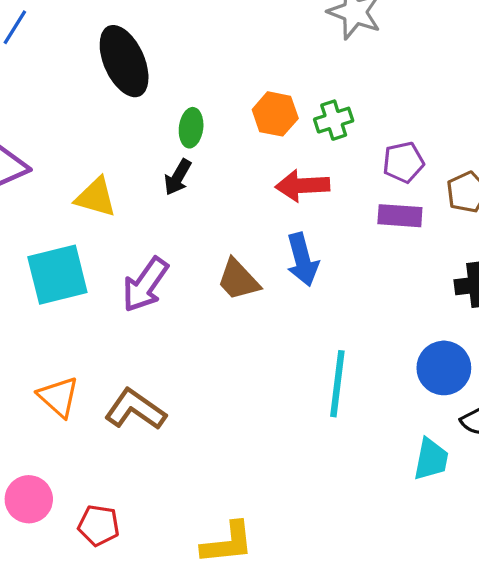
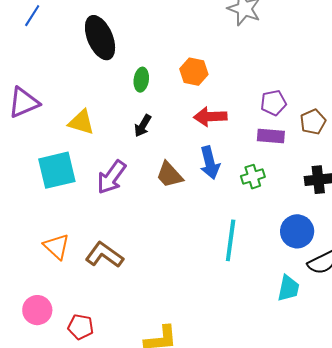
green cross: (334, 120) -> (253, 177), moved
black arrow: (178, 177) -> (143, 126), moved

